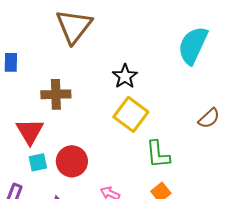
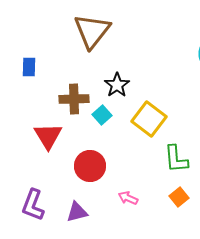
black star: (125, 76) -> (117, 85), moved
cyan square: (38, 162) -> (102, 115), moved, turned -30

